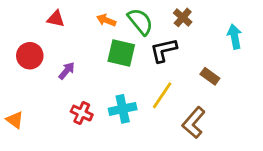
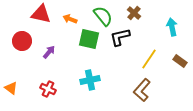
red triangle: (56, 19) -> (41, 14), size x1.5
orange arrow: (106, 20) -> (70, 19), moved
brown rectangle: (210, 76) -> (180, 61), moved
yellow line: (162, 95) -> (149, 59), moved
red cross: (82, 113) -> (48, 89), moved

